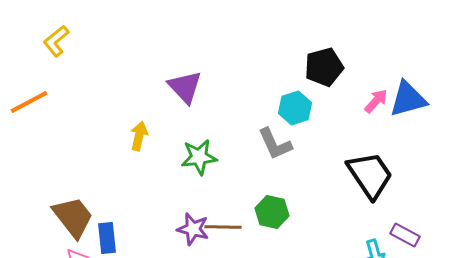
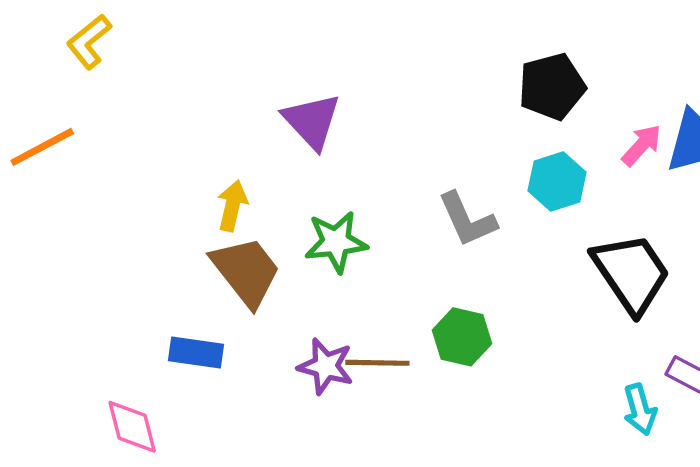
cyan hexagon: (295, 108) -> (557, 181), moved
brown trapezoid: (73, 217) -> (246, 271), moved
blue rectangle: (107, 238) -> (196, 352), moved, turned -76

